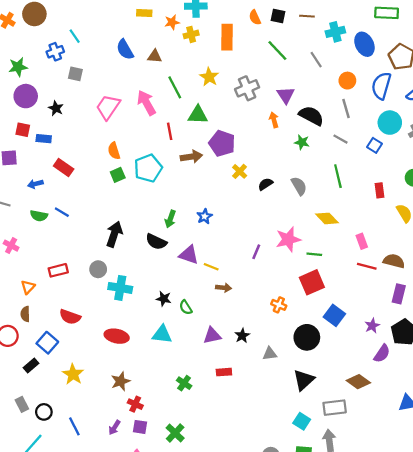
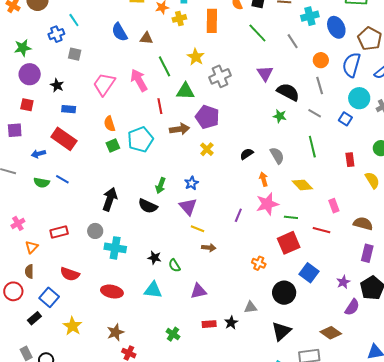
gray cross: (247, 88) -> (220, 76), moved
orange arrow: (274, 120) -> (264, 179), moved
blue rectangle: (44, 139) -> (69, 109), moved
red rectangle: (64, 167) -> (64, 139), size x1.4
yellow cross: (240, 171) -> (207, 149), moved
pink cross: (11, 246) -> (18, 223), moved, turned 32
purple triangle: (189, 255) -> (188, 207), moved, turned 30
red line: (367, 266) -> (321, 230), moved
black star: (242, 336) -> (231, 323), moved

